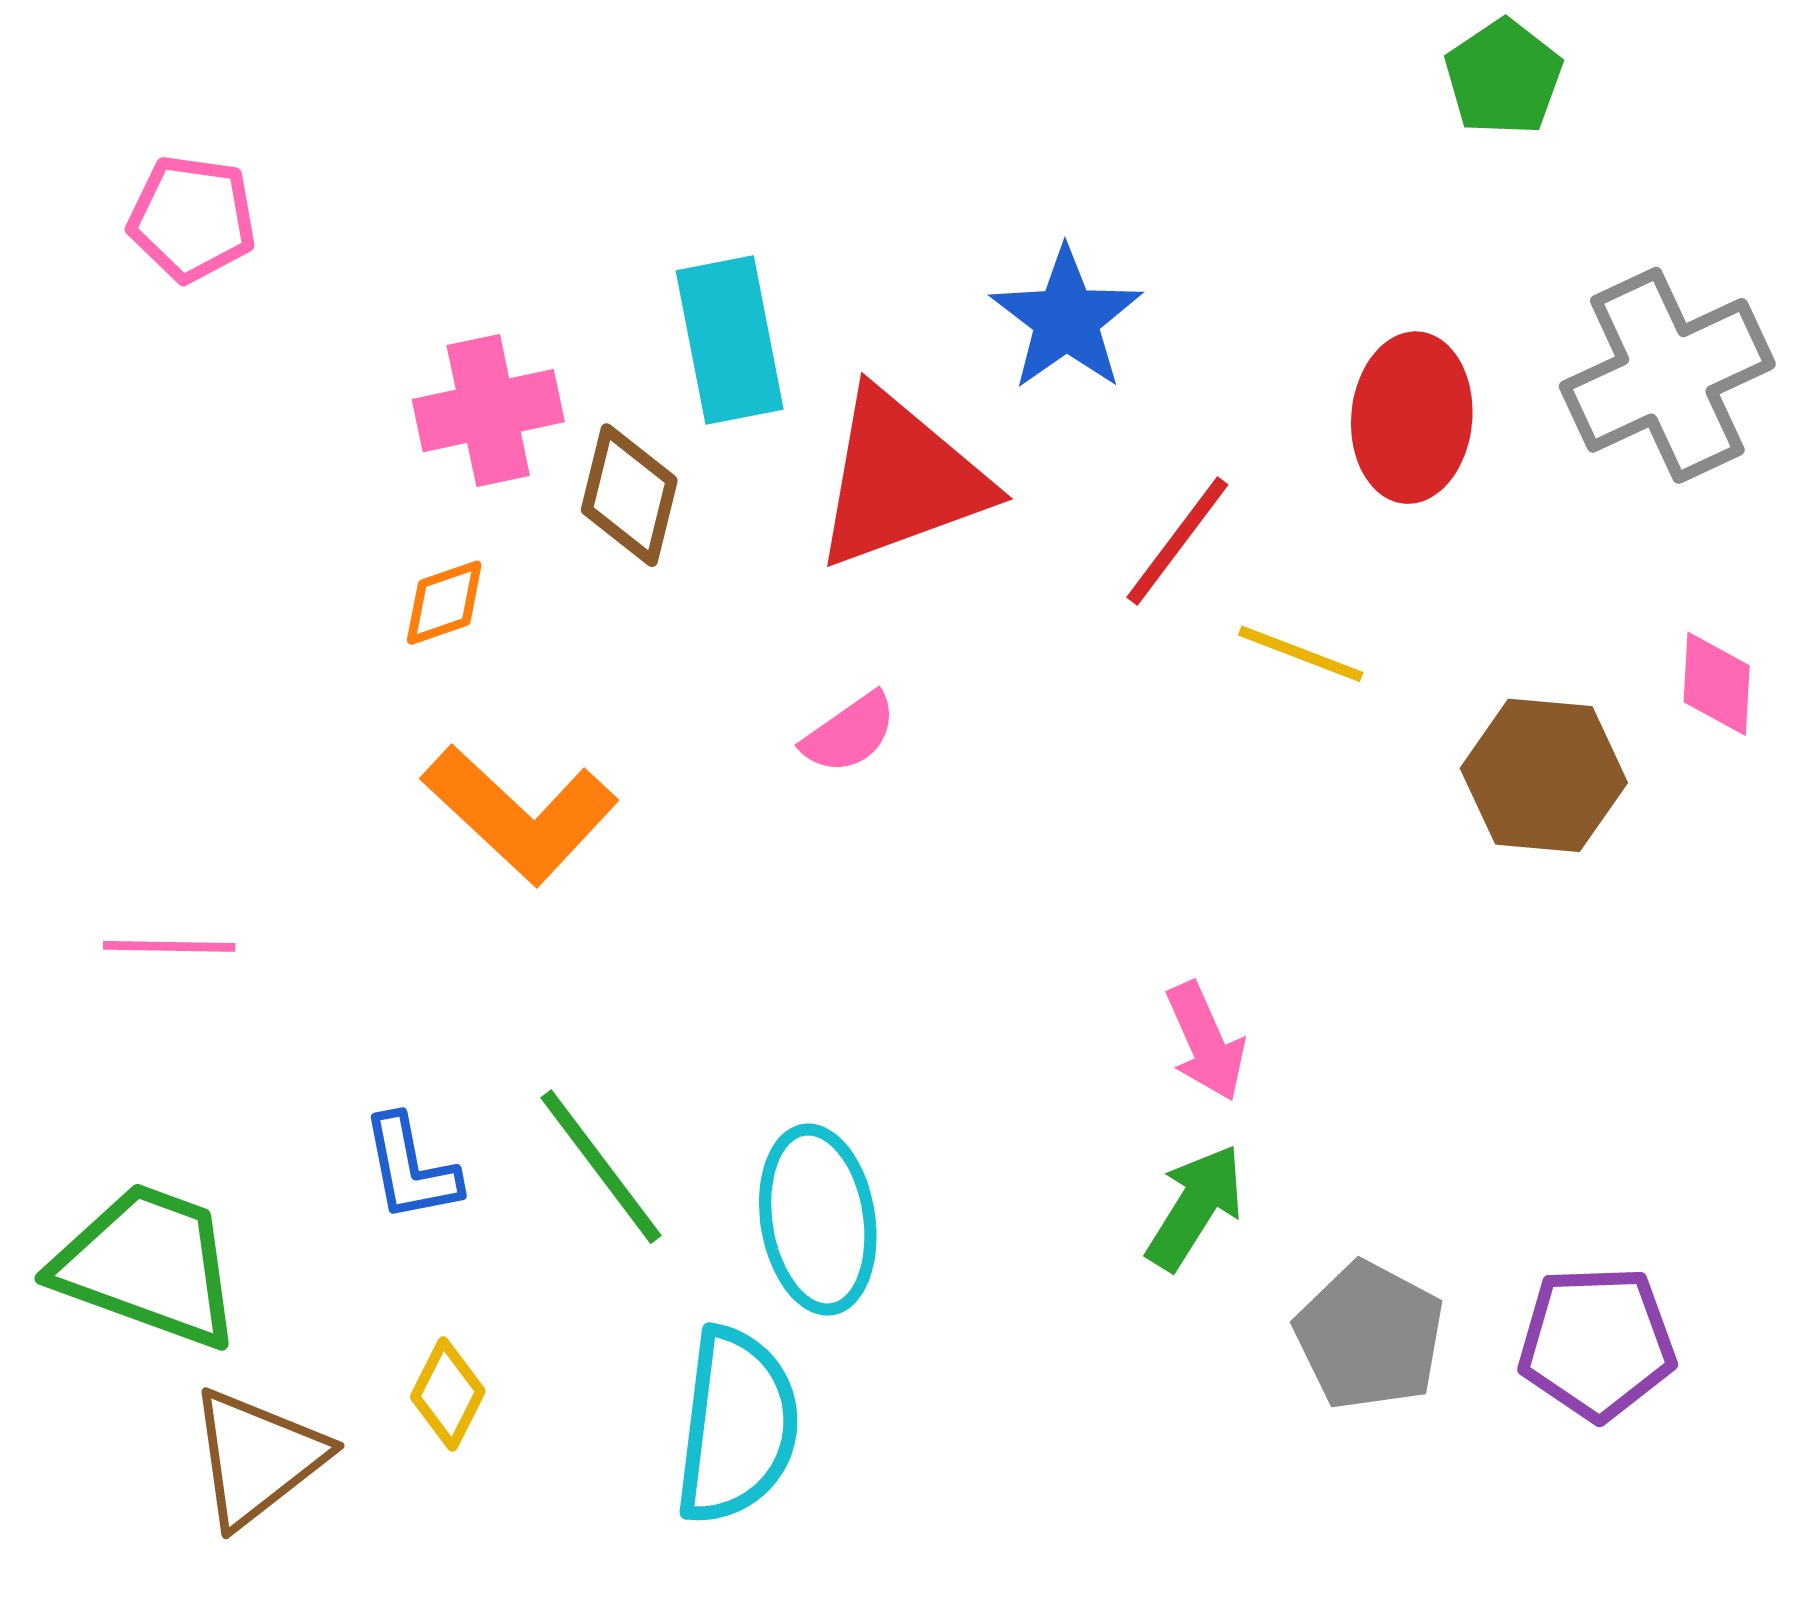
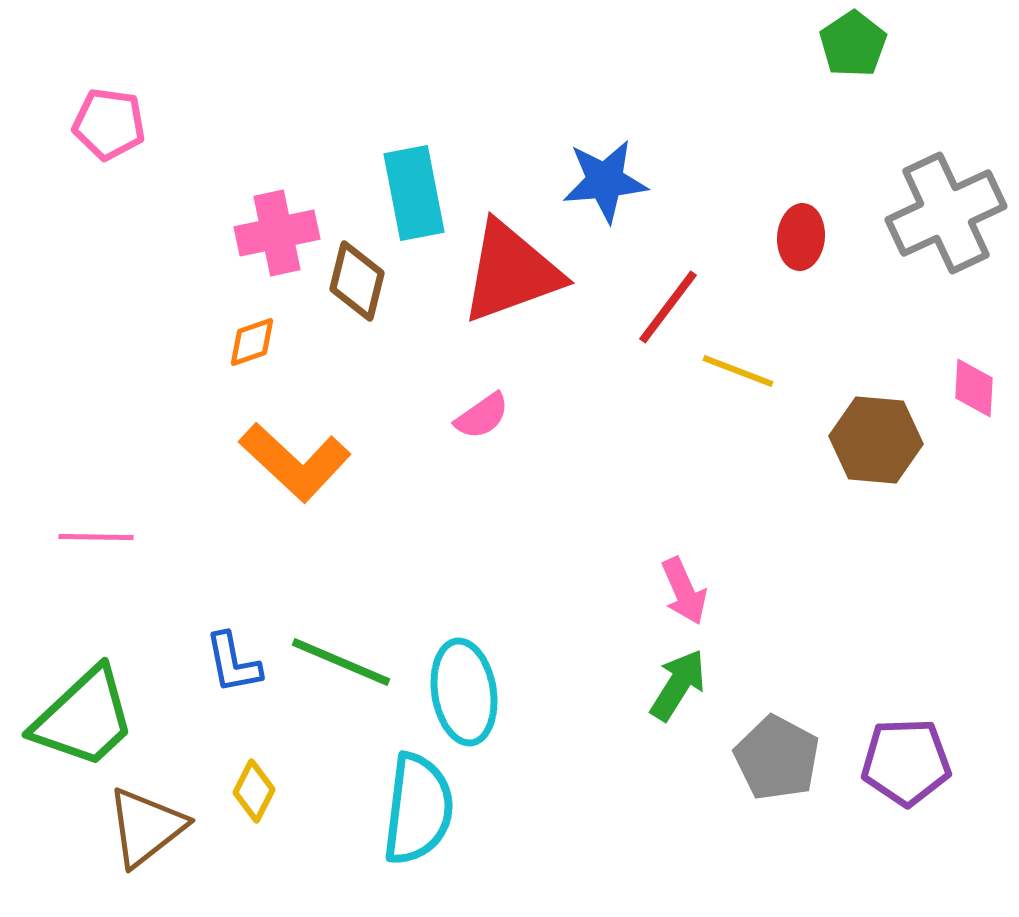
blue star: (1066, 319) -> (605, 181), turned 30
red ellipse: (1412, 418) -> (801, 237), size x0.7
green line: (601, 1167) -> (341, 662), turned -30
green trapezoid: (148, 1265) -> (84, 718), turned 117

